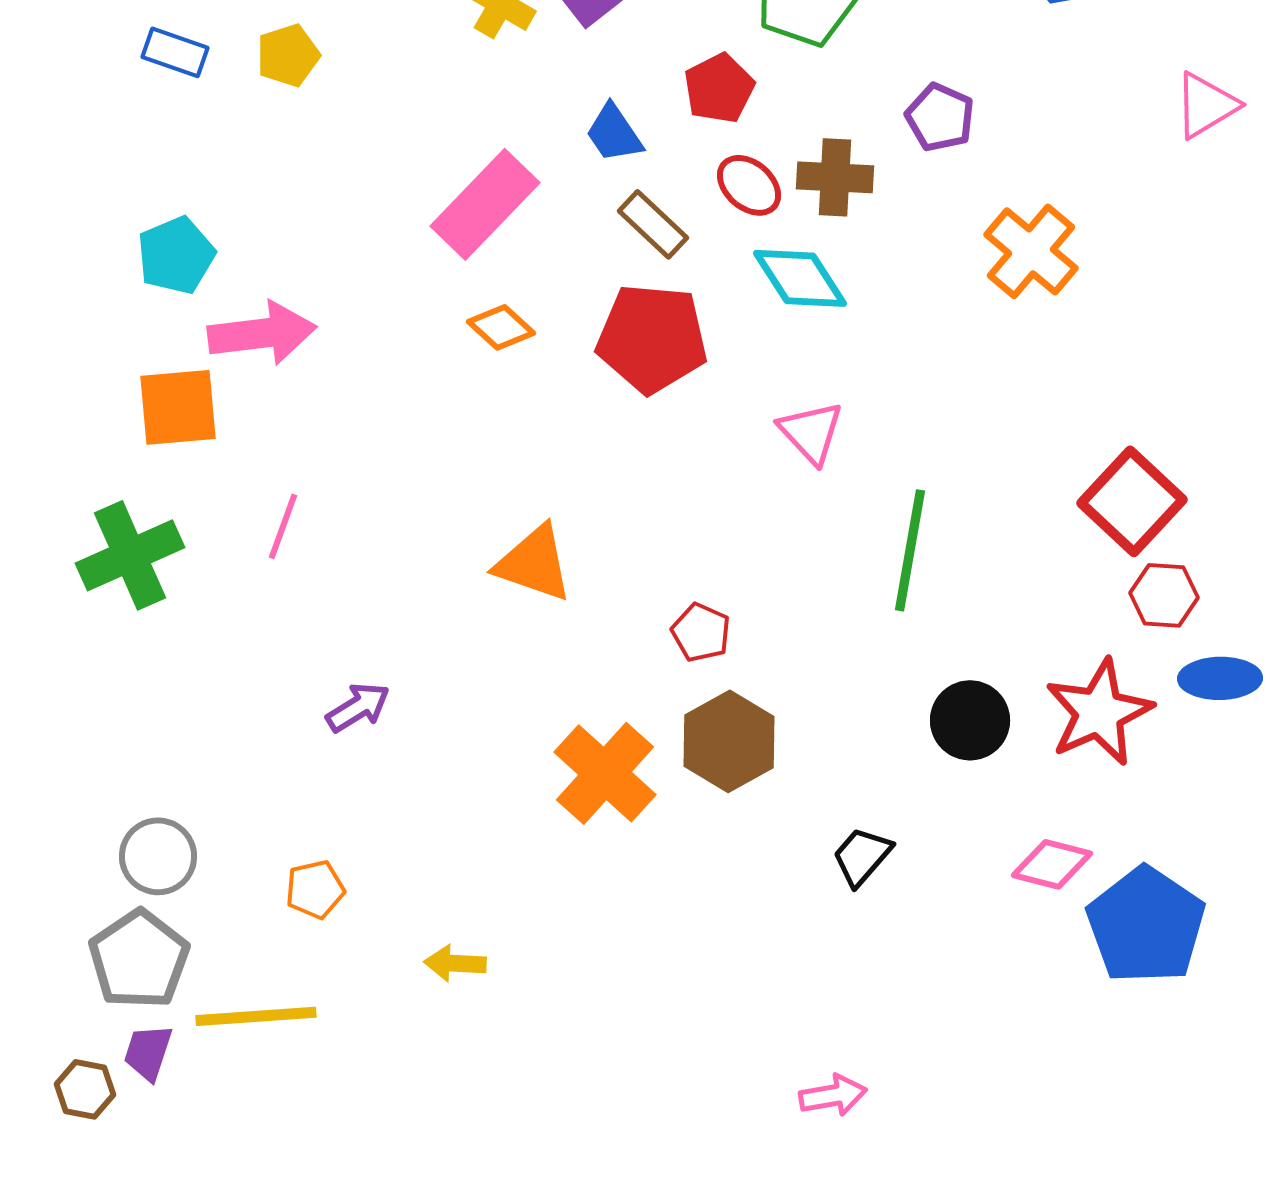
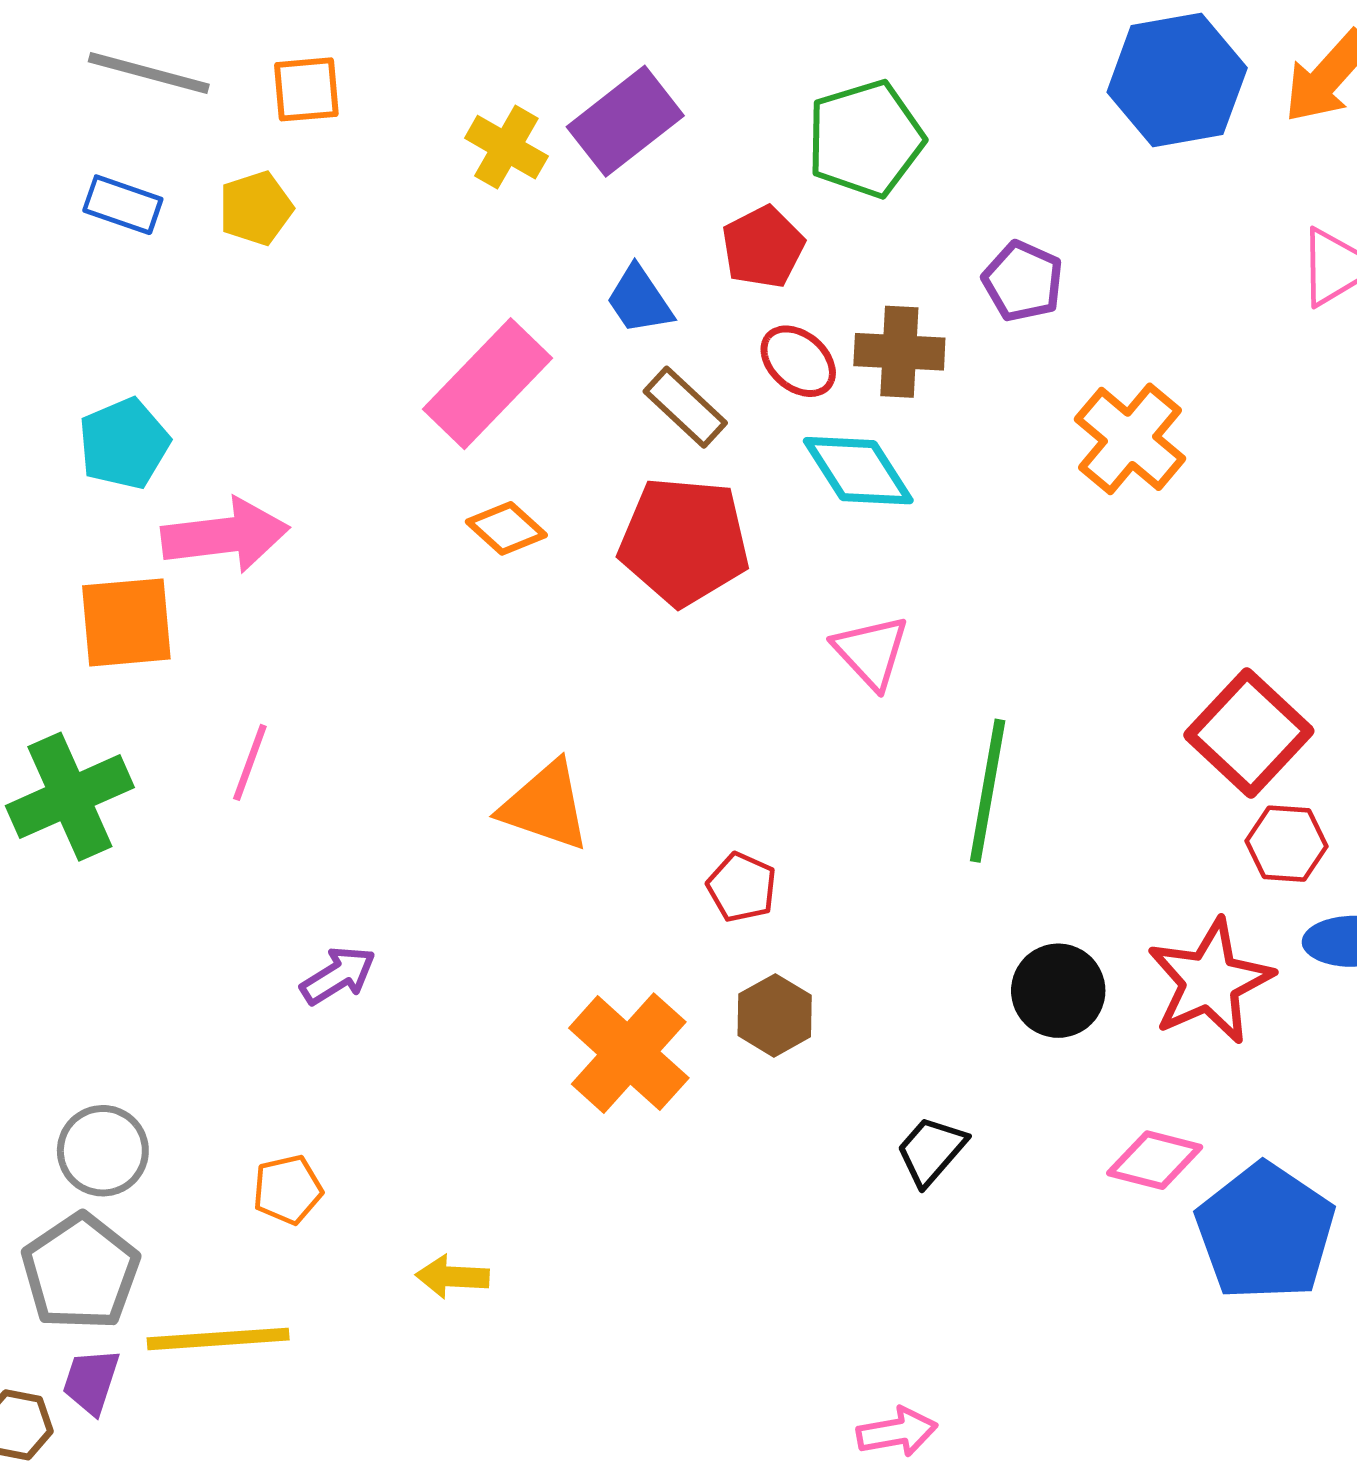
brown hexagon: (729, 741) -> (775, 1015), size x0.7

